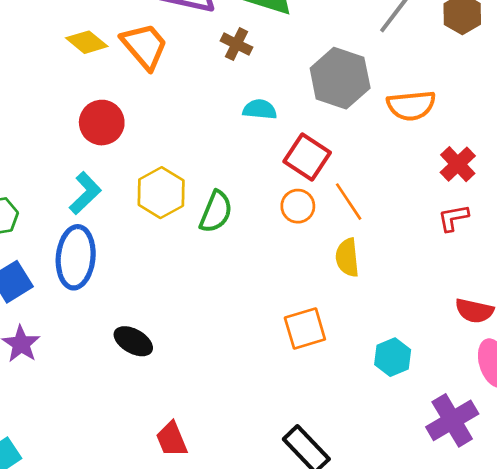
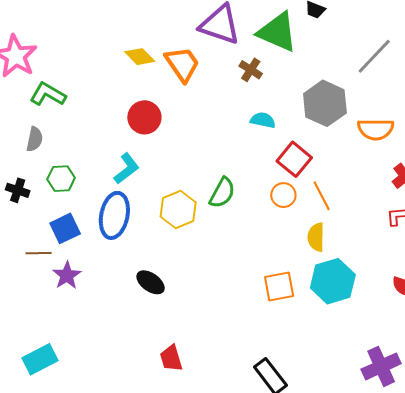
yellow hexagon: (161, 193) -> (178, 210), moved
cyan hexagon: (393, 357) -> (333, 281), moved, size x1.6

